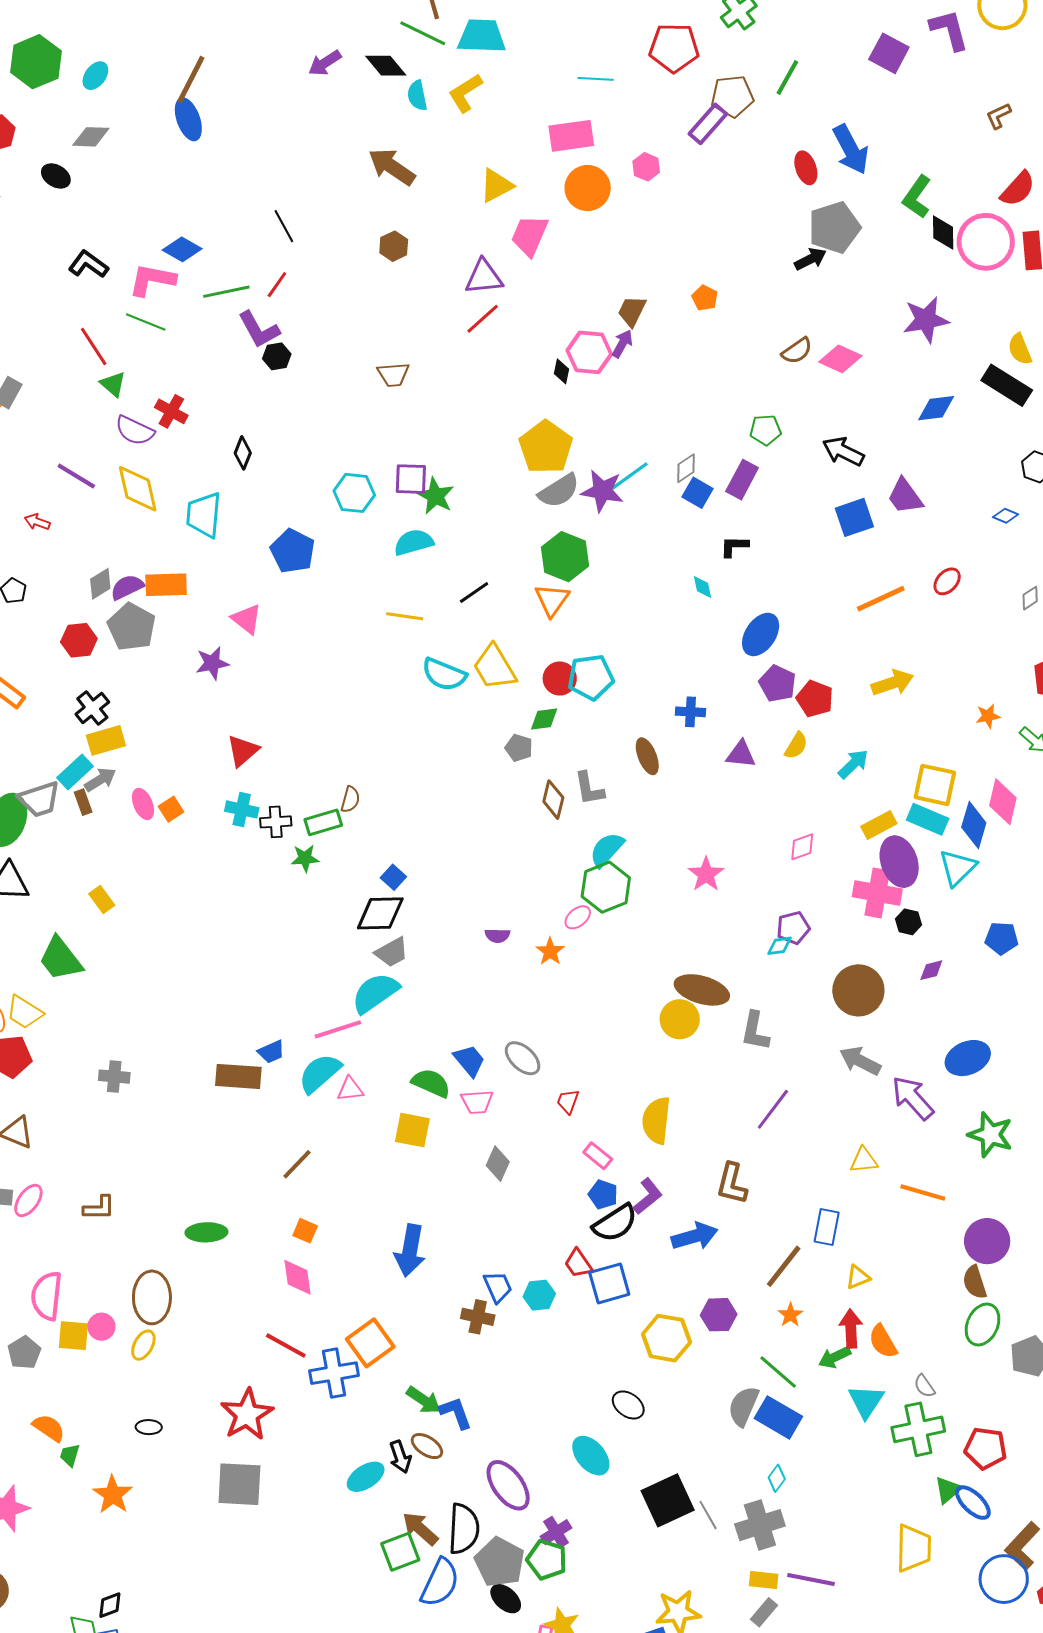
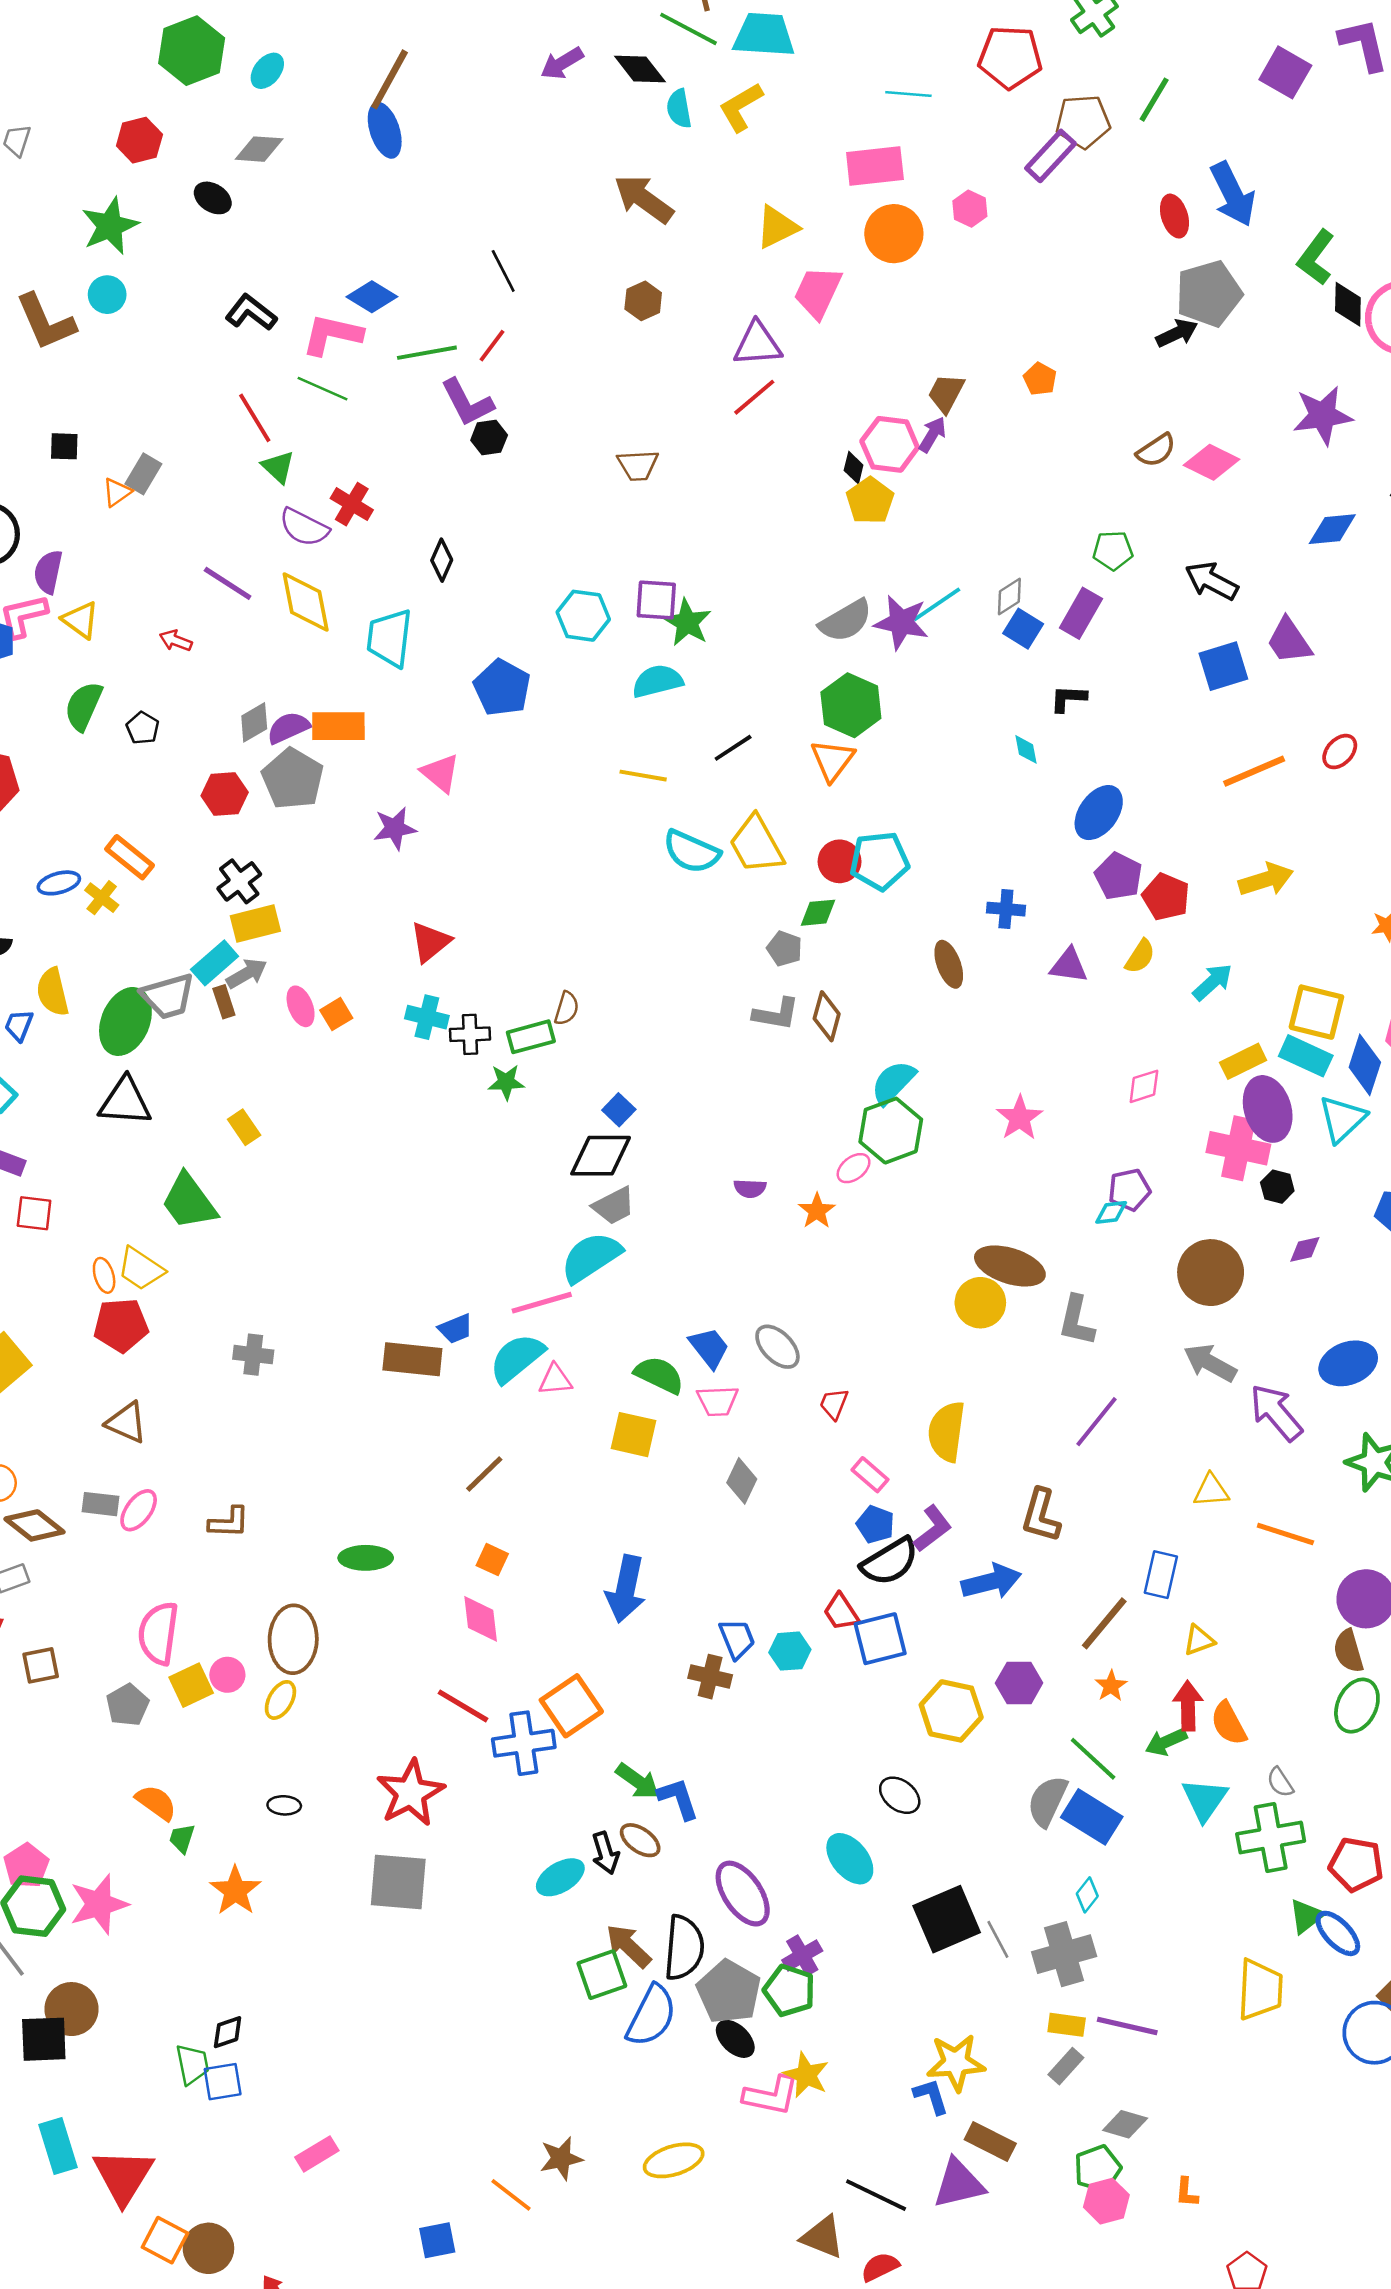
yellow pentagon: (546, 447) -> (870, 501), moved, size x0.7
gray L-shape: (589, 789) -> (776, 1014), moved, turned -72
yellow square: (73, 1336) -> (191, 1685), turned -32

